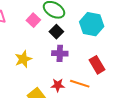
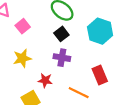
pink square: (33, 20) -> (23, 26), moved
red star: (58, 85) -> (45, 80), moved

